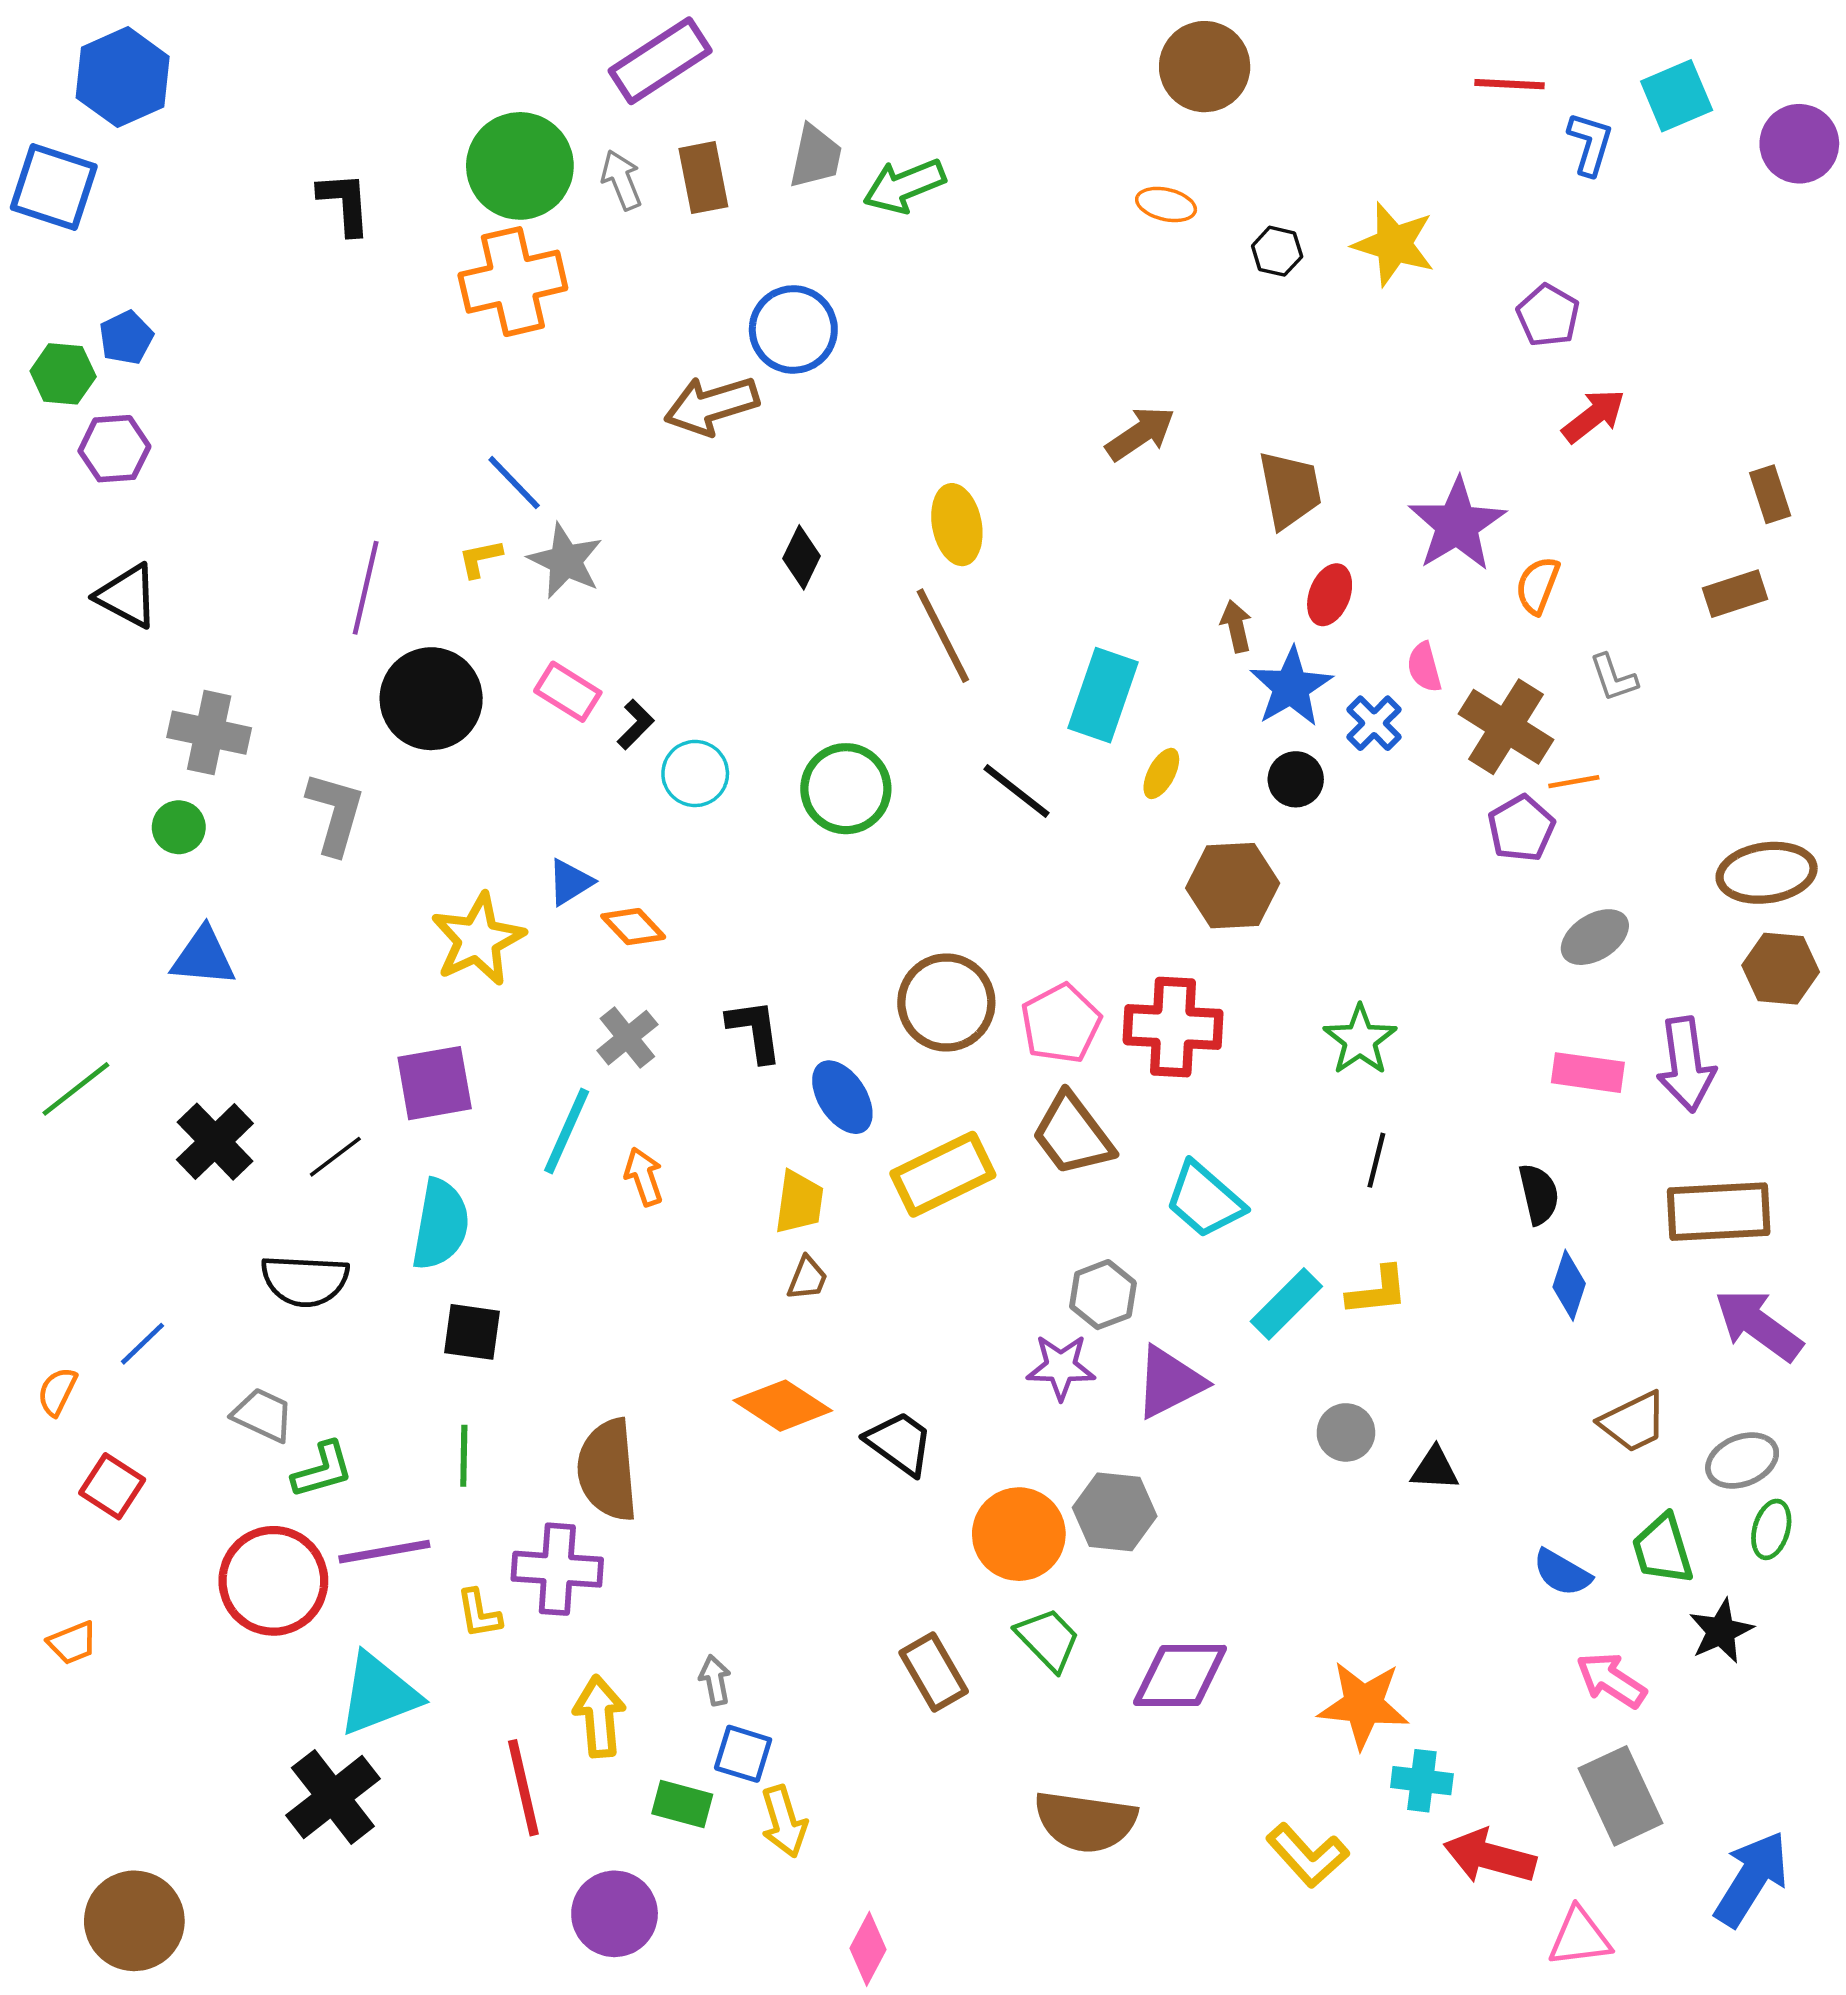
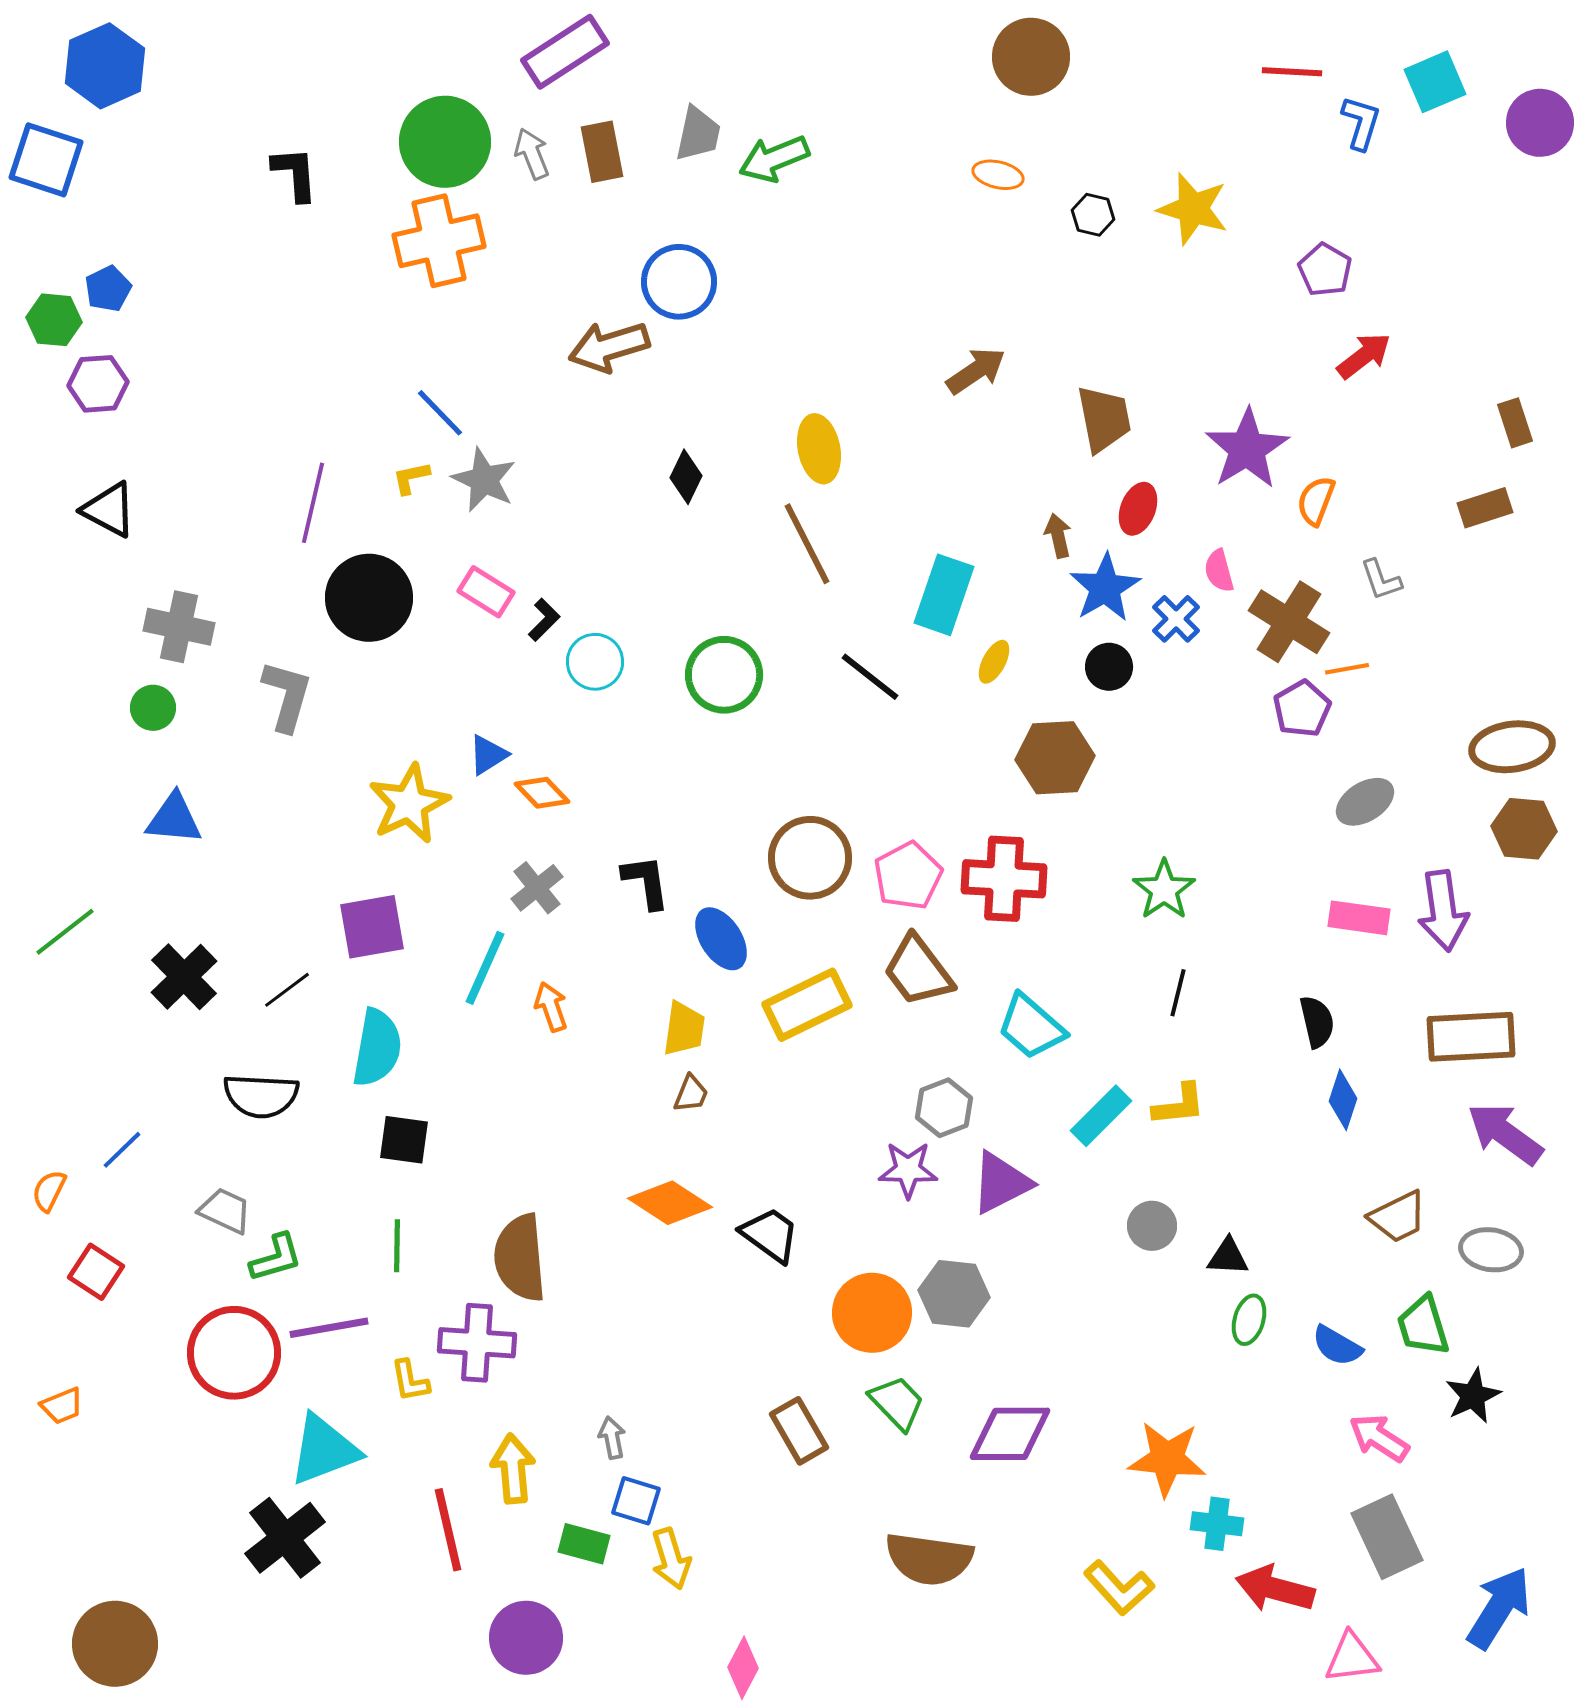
gray ellipse: (1742, 1461) -> (1491, 1250), turned 30
green ellipse: (1771, 1529) -> (1249, 1320), moved

